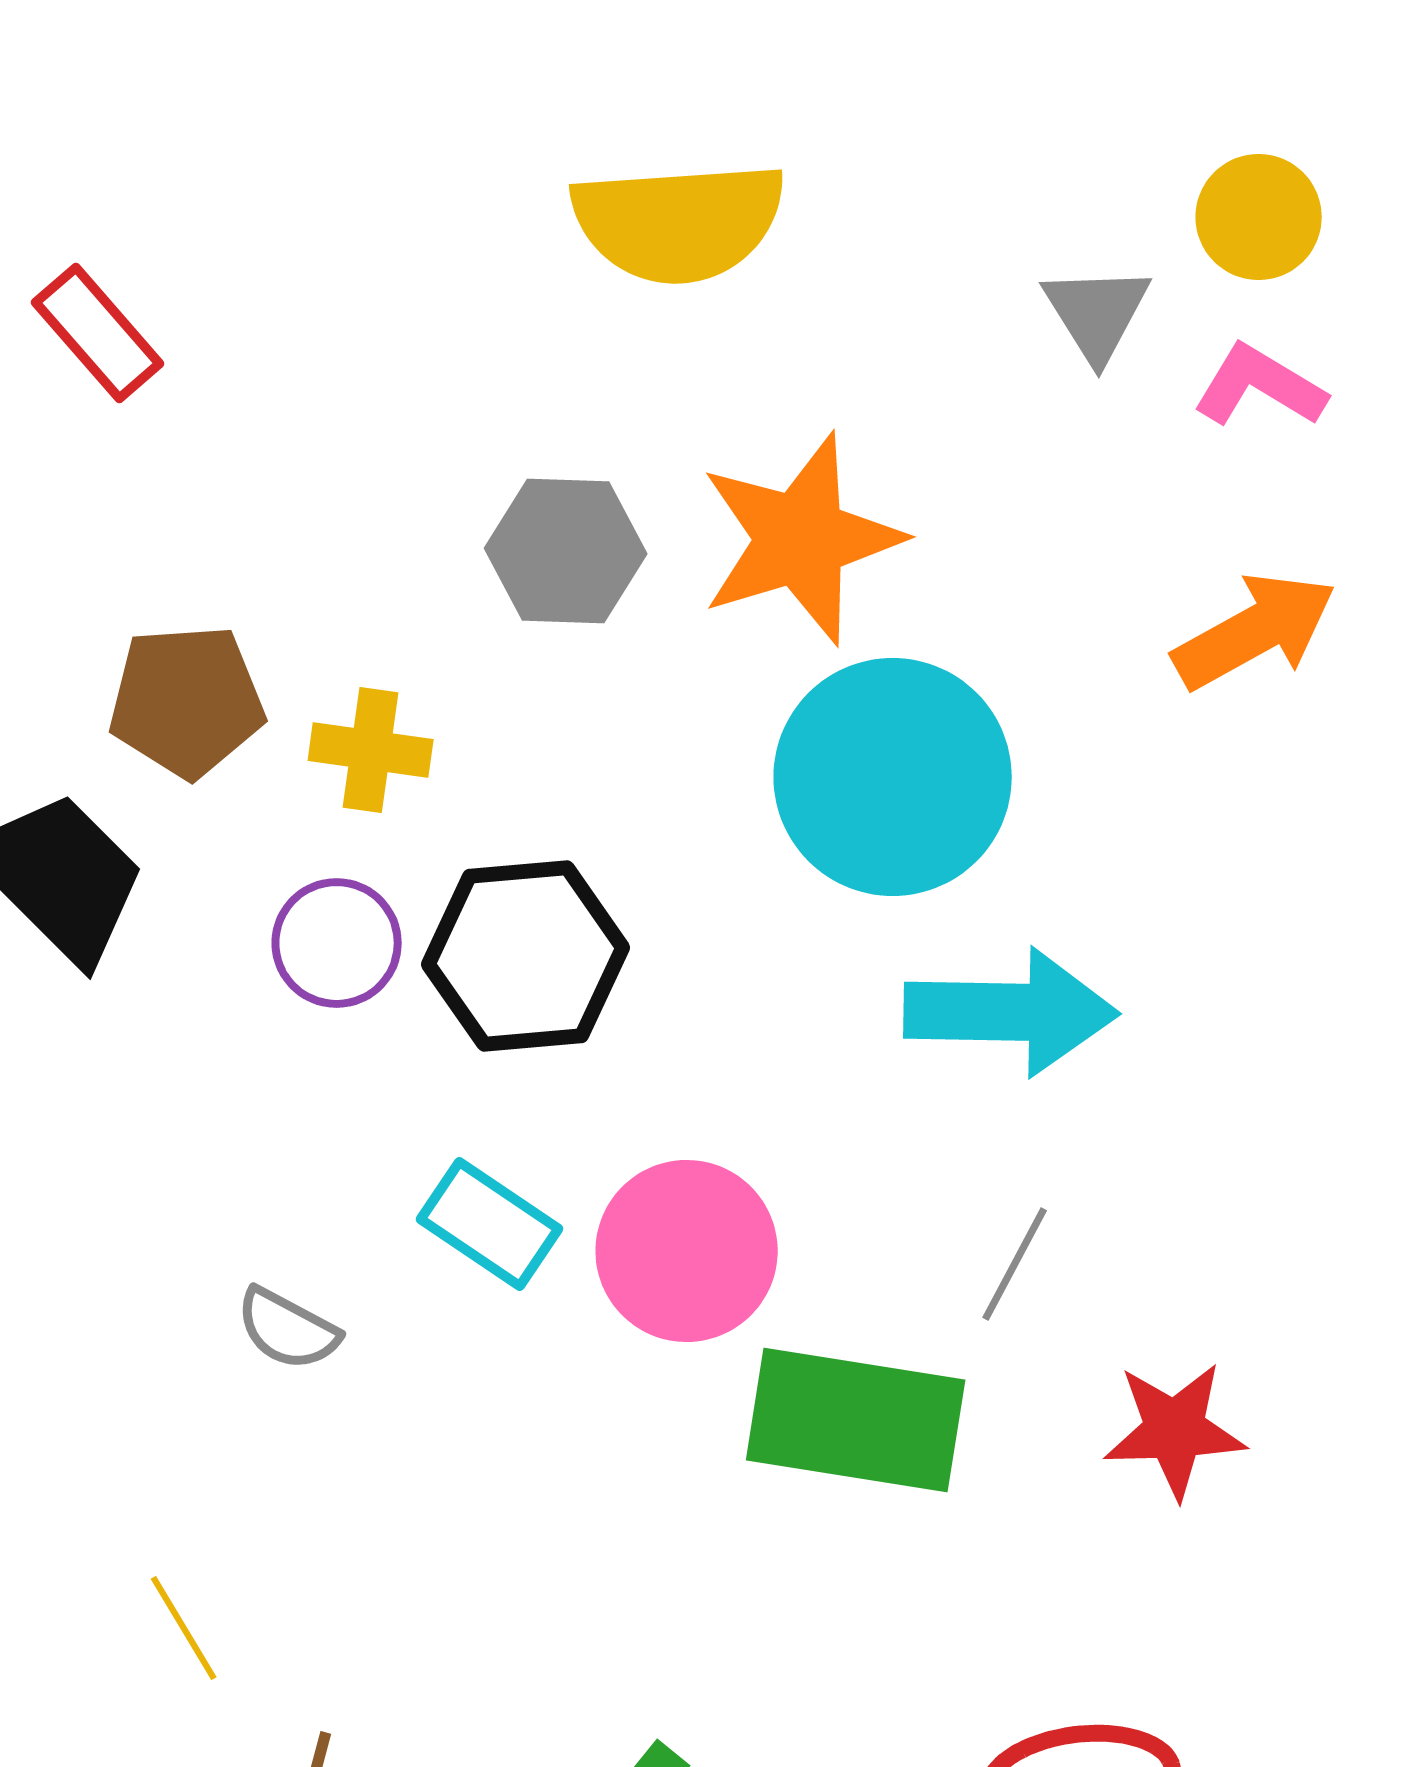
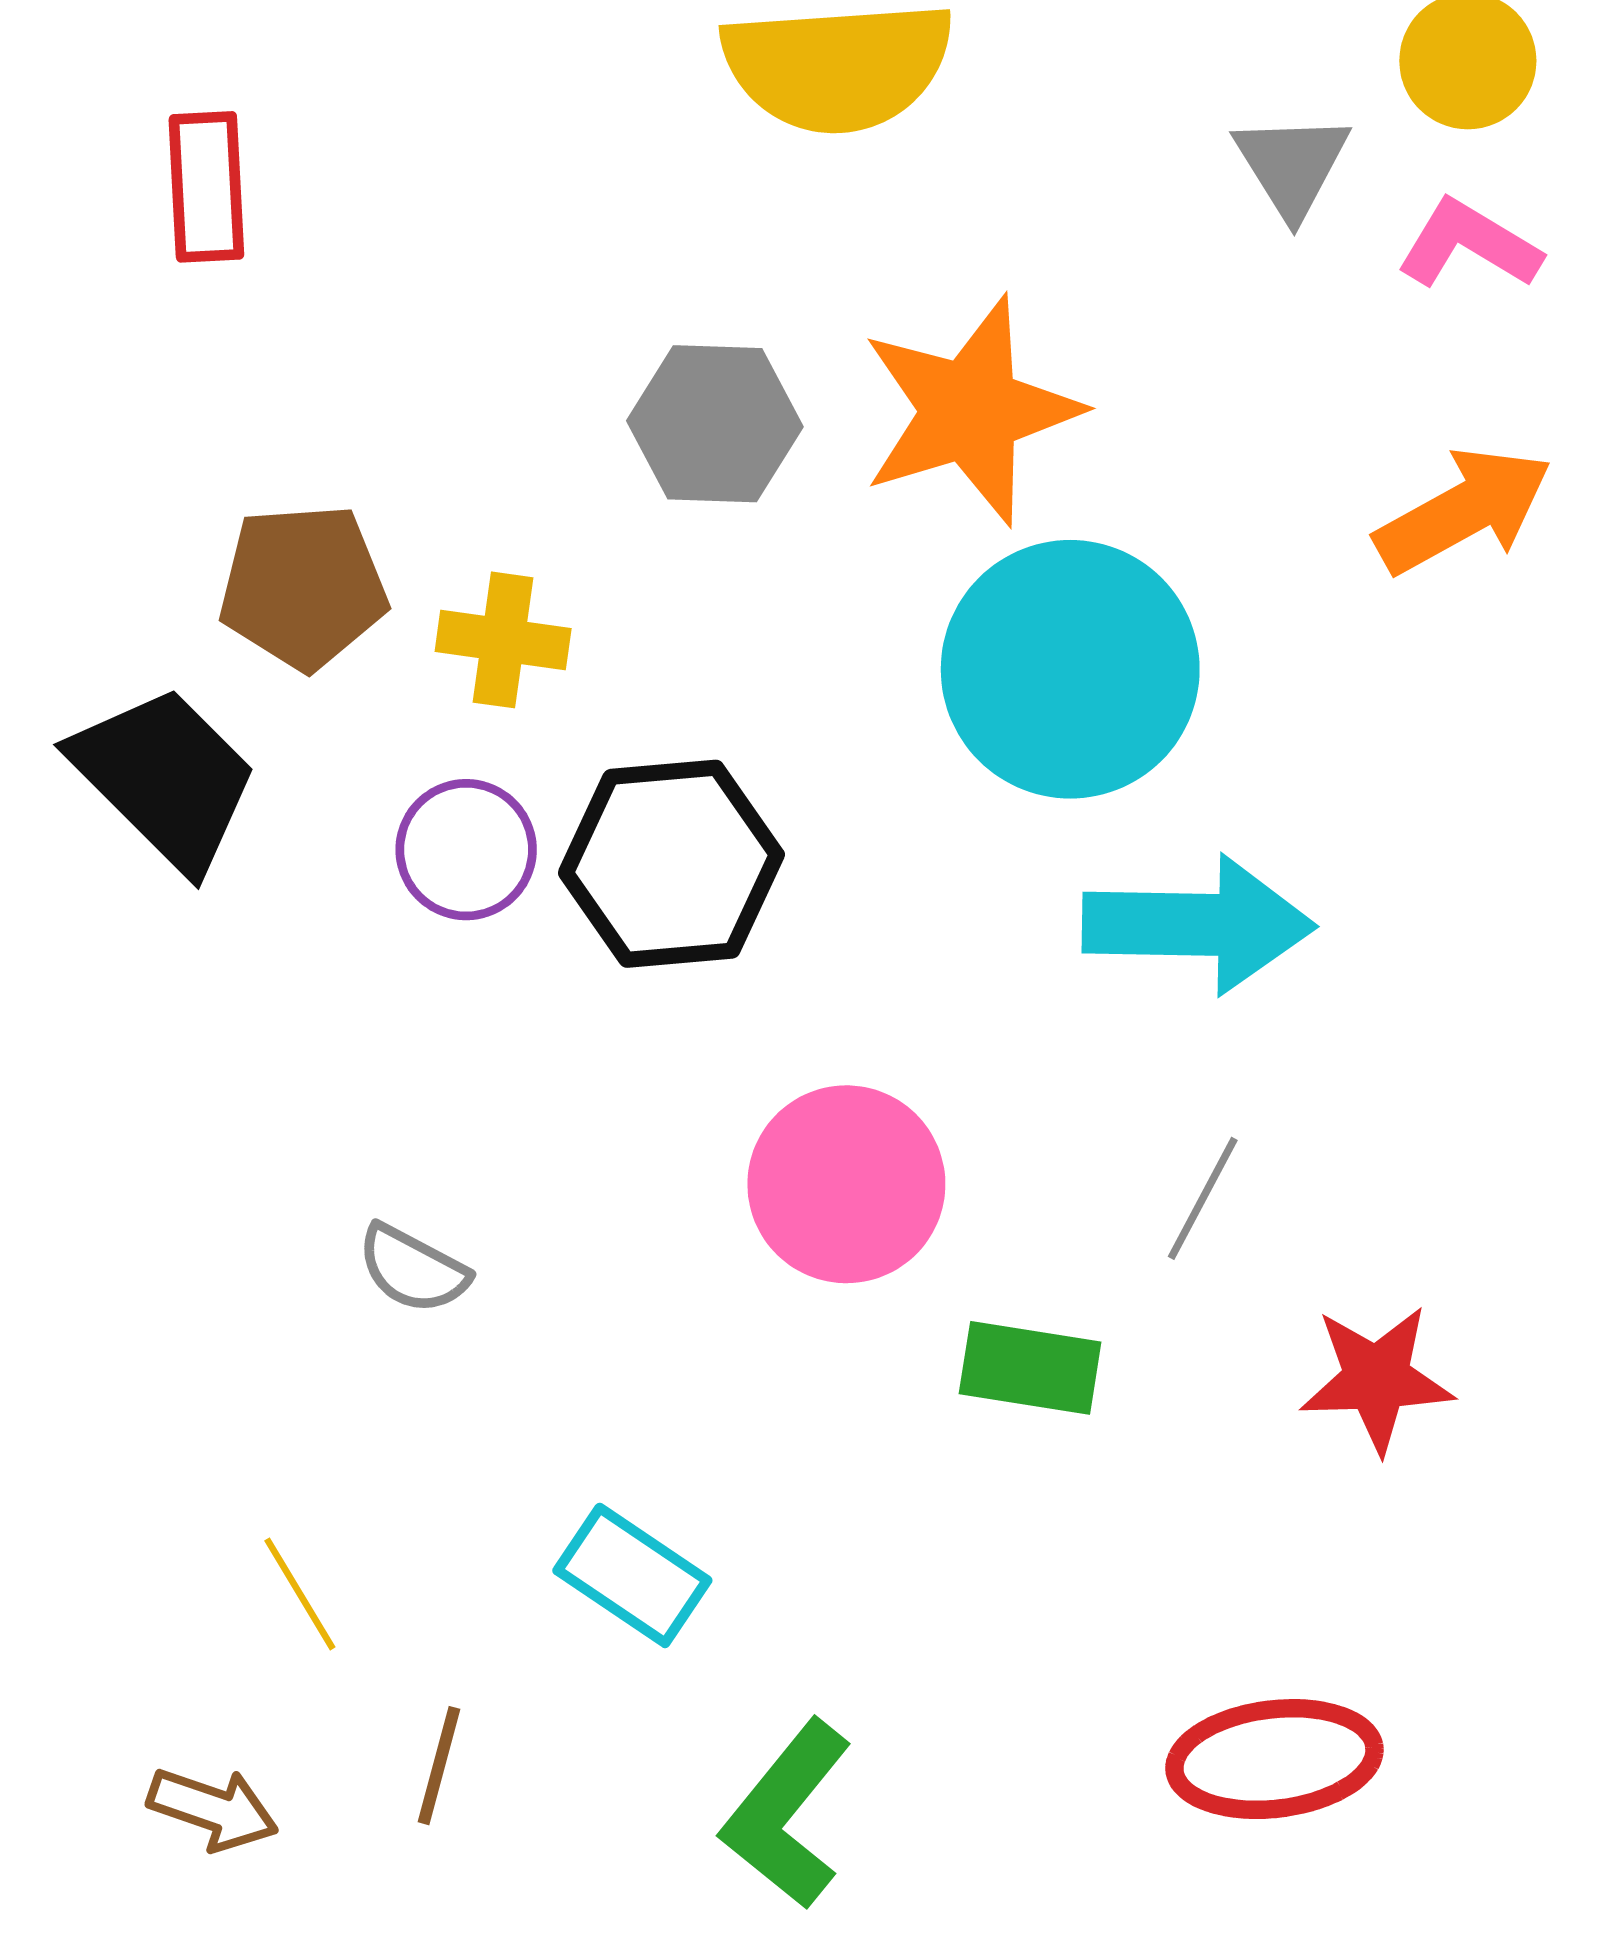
red rectangle: (98, 333) -> (206, 187), turned 38
cyan rectangle: (490, 1224) -> (632, 1575), moved
green rectangle: (856, 1420) -> (1030, 1368), size x0.6

